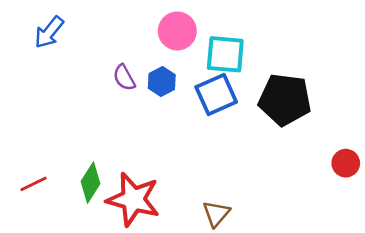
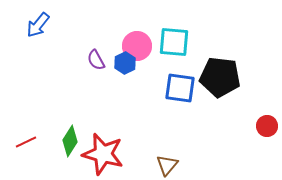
pink circle: (177, 31) -> (137, 46), moved
blue square: (216, 94) -> (180, 88), moved, turned 32

